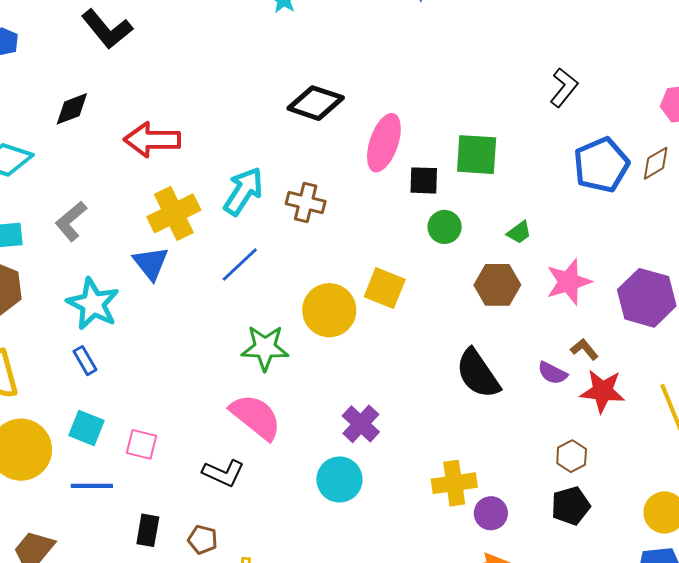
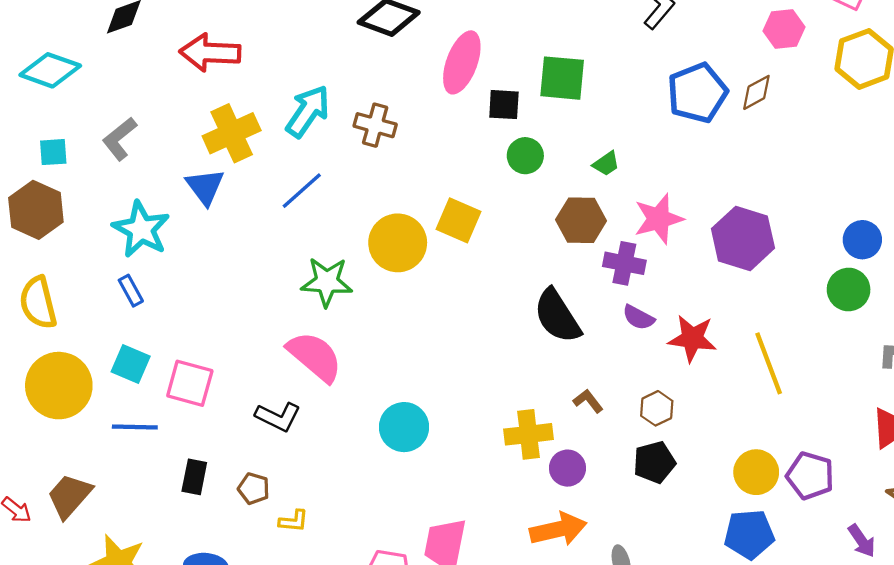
brown L-shape: (584, 349) -> (588, 401), moved
purple cross: (361, 424) -> (624, 263), moved, turned -33
pink square: (141, 444) -> (190, 383), size x1.4

